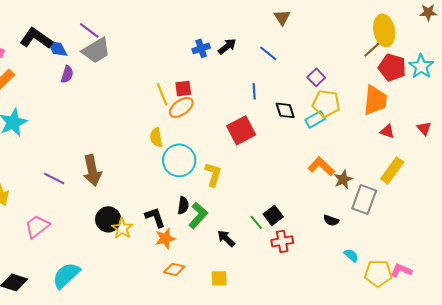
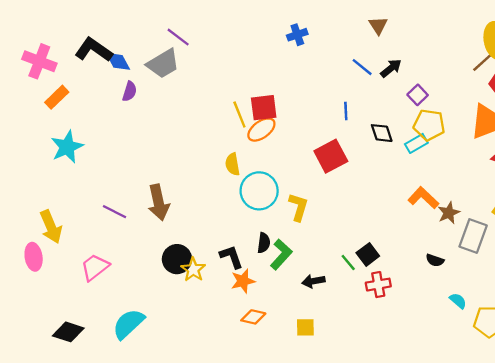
purple line: (89, 30) -> (178, 37), moved
black arrow: (227, 46) -> (391, 68), moved
blue cross: (201, 48) -> (297, 35), moved
red square: (183, 88) -> (264, 108), size x1.4
black arrow: (226, 238) -> (313, 281), turned -54

